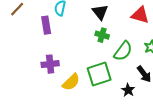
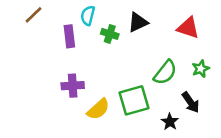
black triangle: (100, 12) -> (138, 22), turned 42
green cross: (102, 35) -> (110, 34), moved

